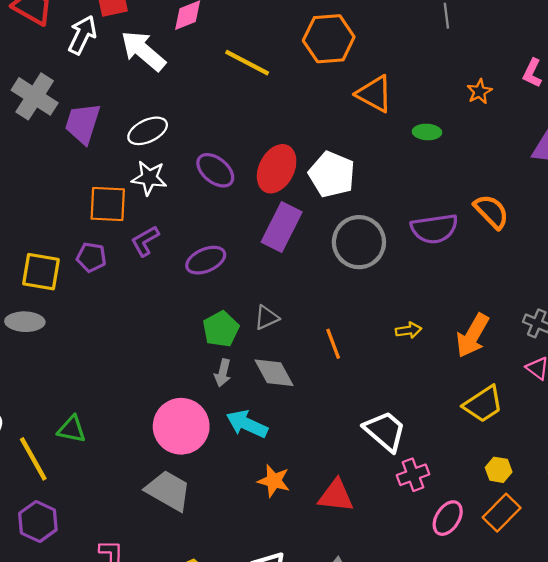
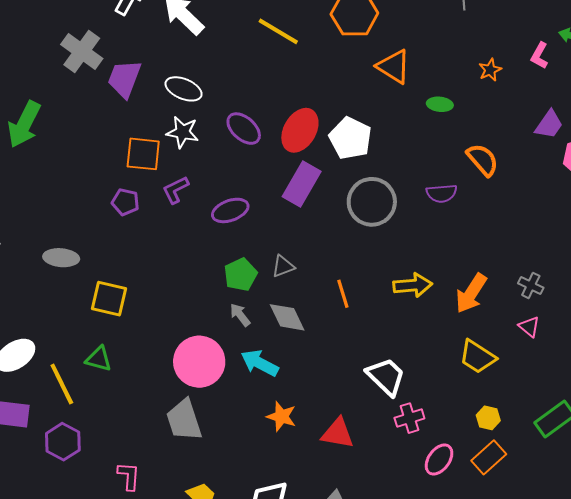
white ellipse: (148, 131) -> (184, 89), turned 45
orange semicircle: (491, 212) -> (483, 160), moved
purple semicircle: (434, 229) -> (442, 193), size x0.7
yellow square: (41, 272) -> (109, 299), moved
yellow arrow: (409, 330) -> (413, 285), size x1.6
gray arrow: (223, 373) -> (240, 315), turned 125
yellow trapezoid: (483, 404) -> (477, 357), turned 63
gray trapezoid: (168, 491) -> (184, 420), turned -141

